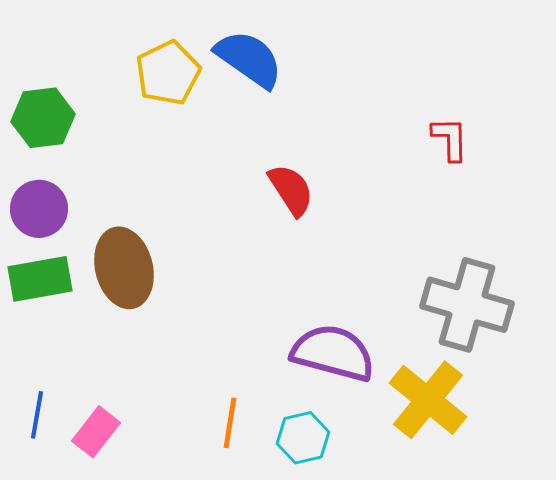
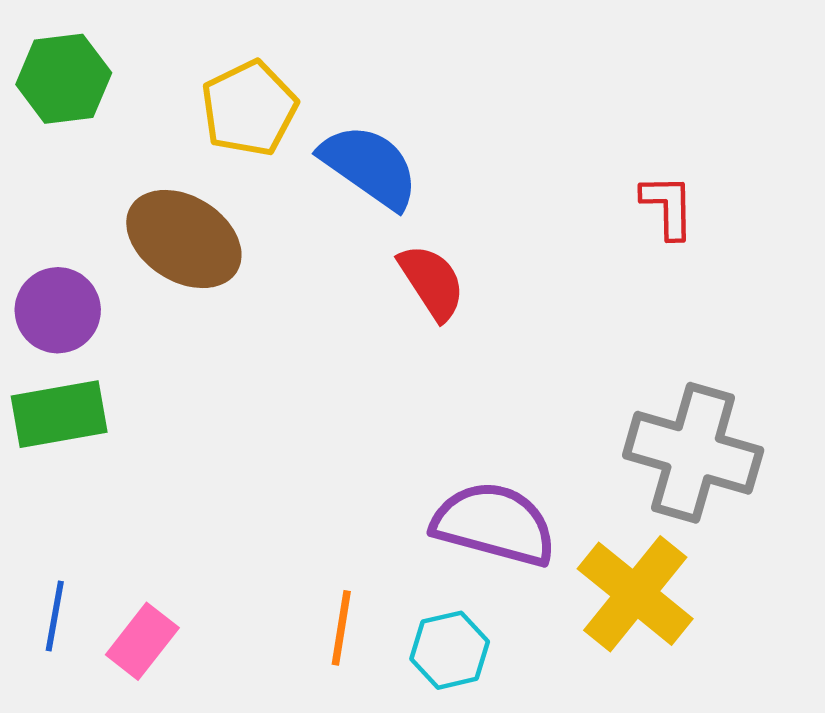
blue semicircle: (249, 59) -> (369, 166), moved
green hexagon: (43, 118) -> (64, 79), moved
brown ellipse: (124, 268) -> (184, 239), moved, turned -44

